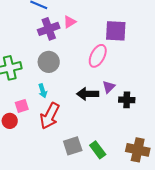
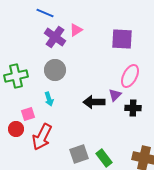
purple cross: (49, 29) -> (55, 37), turned -35
pink ellipse: (98, 56) -> (130, 76), moved
red arrow: (50, 116) -> (42, 137), moved

